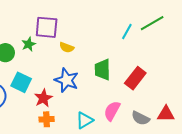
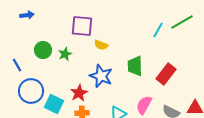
green star: (29, 44) -> (65, 54), moved
cyan square: (21, 82) -> (54, 104), moved

